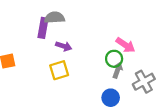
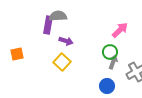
pink arrow: (125, 45) -> (120, 30), moved, turned -78
yellow square: (59, 70) -> (62, 62), turned -30

